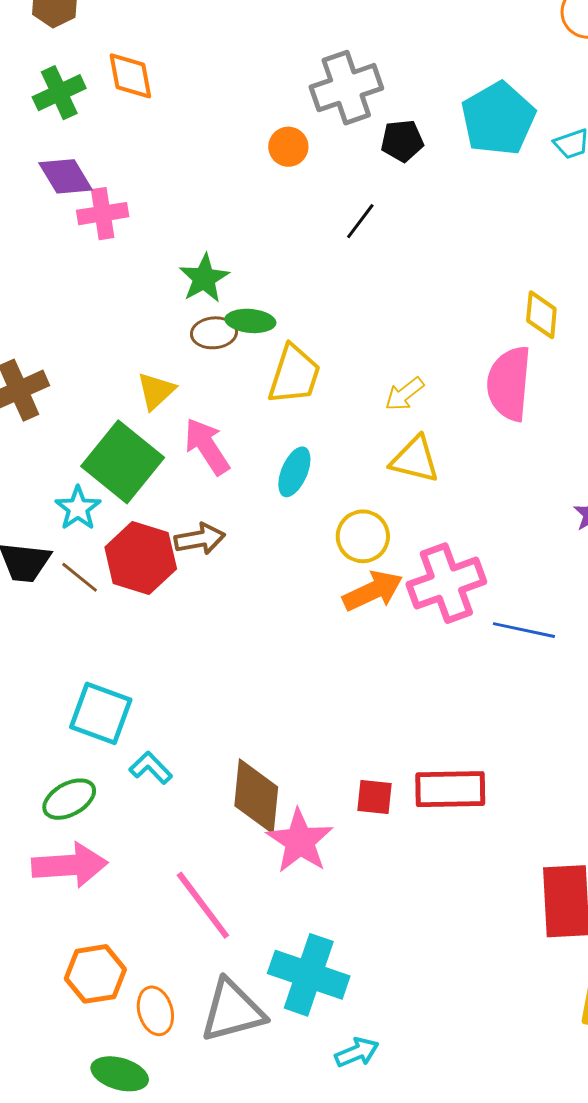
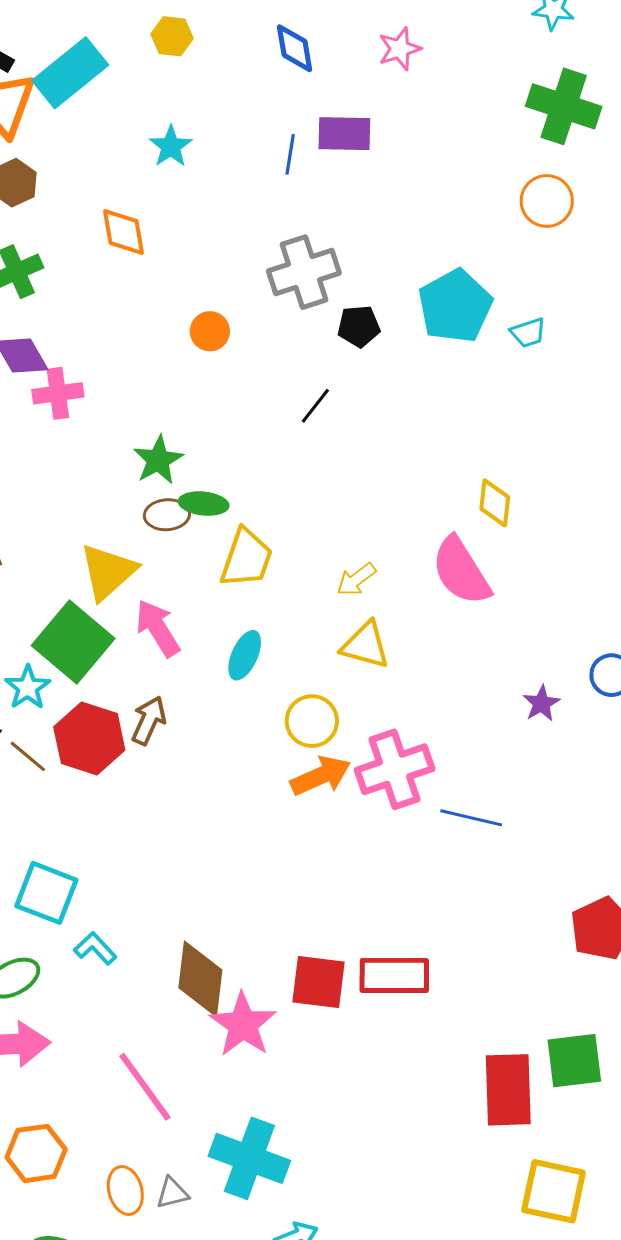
orange diamond: (130, 76) -> (124, 232), moved
orange circle: (288, 147) -> (210, 331), moved
pink semicircle: (509, 383) -> (461, 571), turned -38
yellow triangle: (156, 391) -> (108, 572), size x1.5
brown arrow: (200, 539) -> (149, 720), turned -57
red square: (375, 797) -> (319, 982), size x1.5
orange ellipse: (155, 1011) -> (125, 1191), moved
gray triangle: (232, 1011) -> (172, 1193), size x0.5

